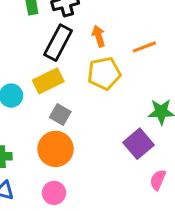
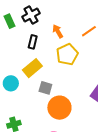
black rectangle: (58, 43) -> (33, 42), size x0.6
orange circle: (56, 149) -> (59, 108), moved

